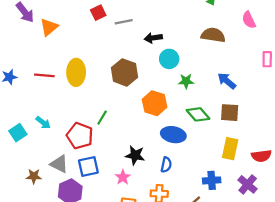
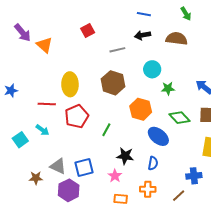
gray line: (124, 22) -> (117, 50), moved
orange triangle: (49, 27) -> (44, 45), turned -36
brown semicircle: (213, 35) -> (177, 39), moved
black arrow: (153, 38) -> (143, 35), moved
red line: (44, 75) -> (47, 104), moved
green line: (102, 118) -> (106, 130), moved
blue ellipse: (173, 135) -> (158, 136), turned 30
red pentagon: (80, 136) -> (77, 116), moved, turned 30

